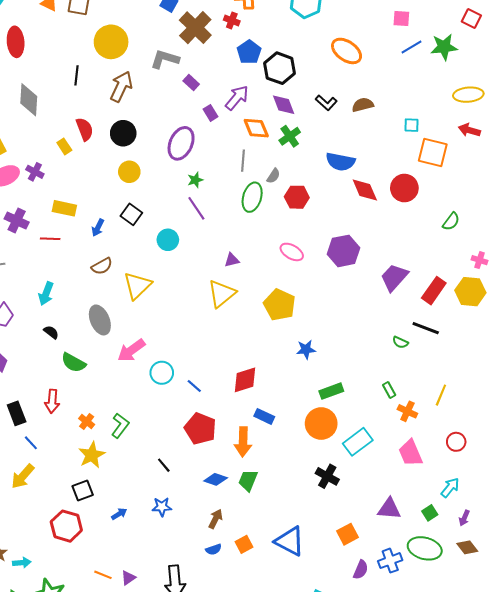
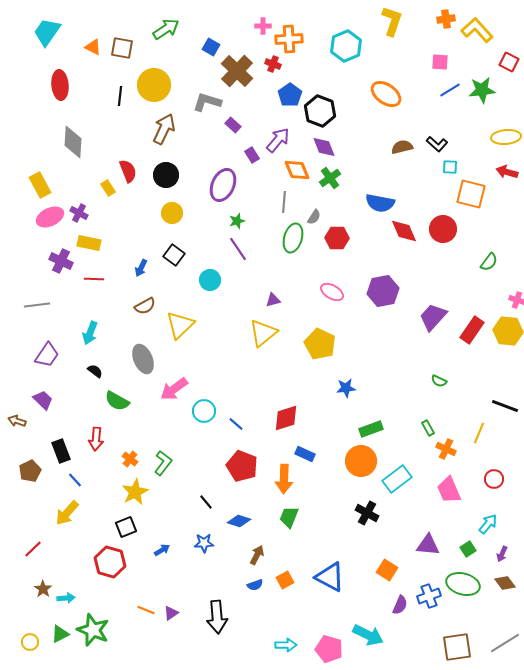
black line: (77, 75) -> (120, 96), moved
black L-shape: (326, 103) -> (437, 144), moved
yellow rectangle: (64, 208) -> (89, 243), moved
black line: (426, 328) -> (505, 406), moved
blue diamond: (216, 479) -> (239, 521), moved
orange square: (348, 534) -> (387, 570), turned -30

